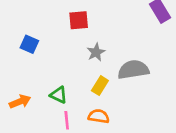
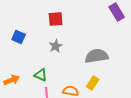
gray star: (96, 52) -> (56, 46), moved
yellow rectangle: (100, 86) -> (93, 83), moved

